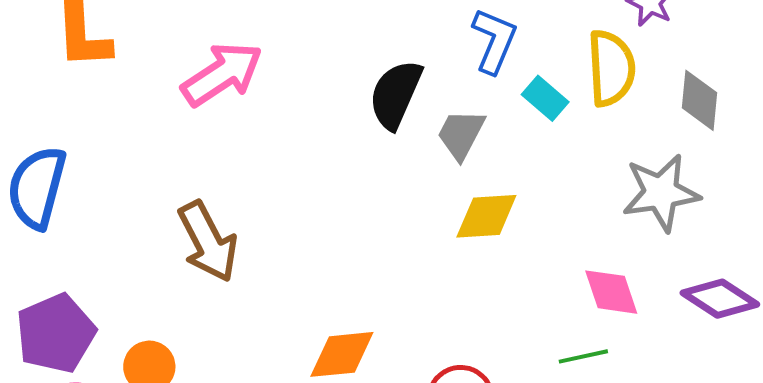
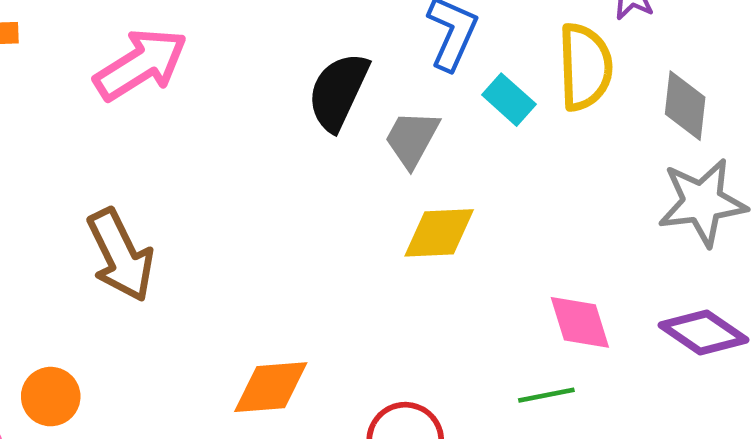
gray star: (661, 193) -> (702, 202), moved

